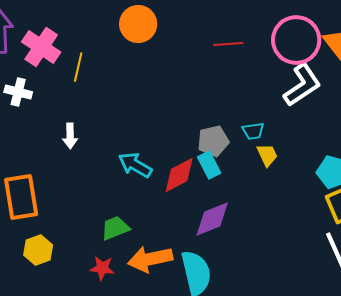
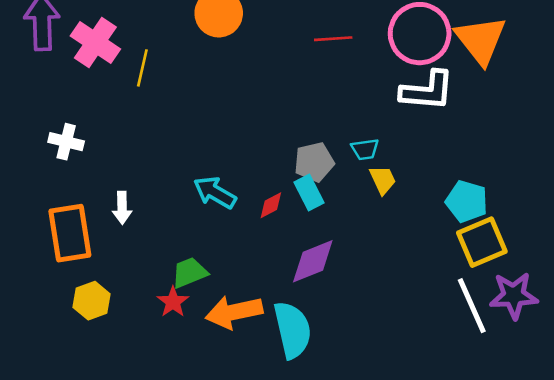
white L-shape: (302, 85) -> (427, 91), turned 39
white cross: (18, 92) -> (66, 142), moved
white arrow: (70, 136) -> (122, 208), moved
red diamond: (179, 175) -> (271, 205), size x0.6
red star: (102, 268) -> (173, 302), moved, turned 30

